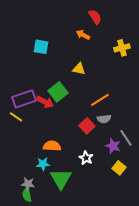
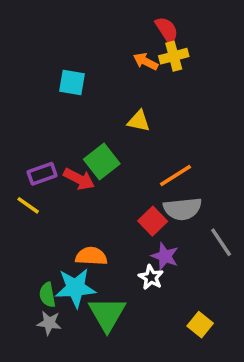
yellow cross: (122, 48) -> (174, 56), moved
purple rectangle: (24, 99) -> (42, 174), size x0.7
gray semicircle: (104, 119) -> (183, 209), size x1.5
purple star: (113, 146) -> (165, 256), moved
cyan star: (43, 164) -> (75, 288), size x1.6
yellow square: (119, 168) -> (200, 325), moved
green semicircle: (27, 195) -> (47, 295), moved

